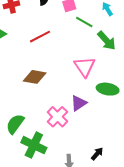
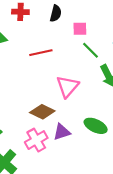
pink triangle: (85, 67) -> (67, 86), moved
brown diamond: (35, 77) -> (42, 112), moved

